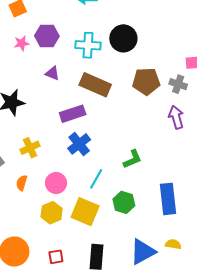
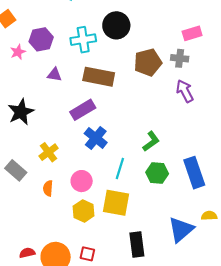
green hexagon: (124, 202) -> (157, 173), moved
red square: (56, 257) -> (87, 254), moved, turned 35

